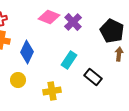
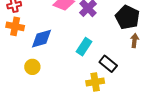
blue diamond: (27, 52) -> (41, 39), turned 50
yellow cross: (52, 91) -> (95, 82), moved

